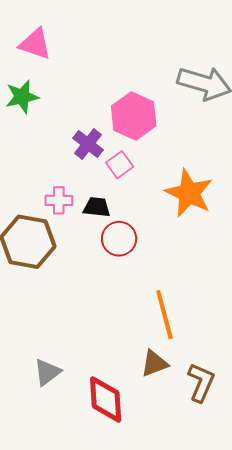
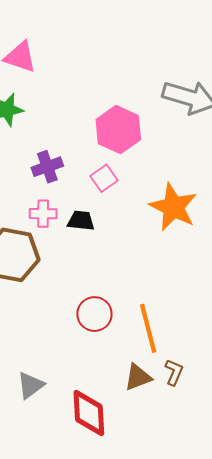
purple cross: (88, 144) -> (47, 167), moved, turned 32
red circle: (119, 239) -> (94, 314), moved
brown L-shape: (201, 382) -> (174, 372), moved, size x0.7

